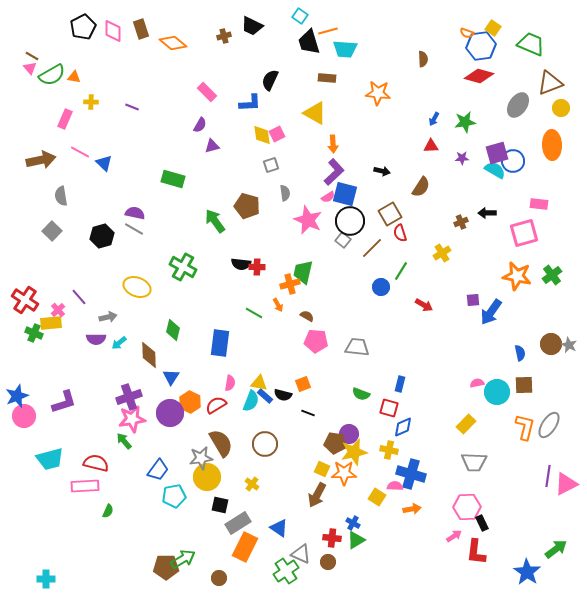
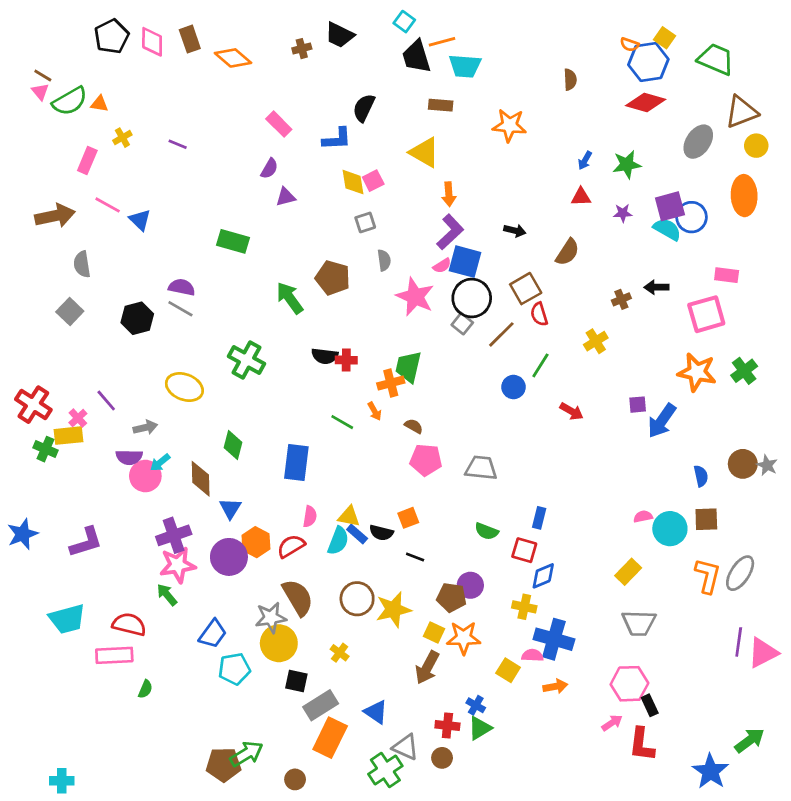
yellow cross: (91, 102) -> (122, 138), turned -32
pink circle: (24, 416) -> (145, 476), moved
yellow star: (354, 452) -> (393, 610), moved

